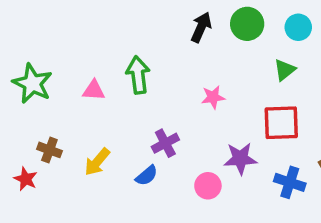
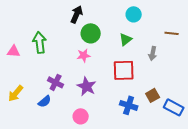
green circle: (247, 24) -> (91, 33), moved
purple cross: (165, 143) -> (56, 82), turned -35
purple star: (240, 159) -> (87, 86), moved, turned 30
pink circle: (208, 186) -> (81, 116), moved

